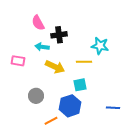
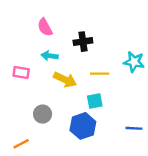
black cross: (59, 35) -> (83, 42), moved
cyan star: (100, 46) -> (134, 62), moved
orange line: (51, 121) -> (21, 144), moved

